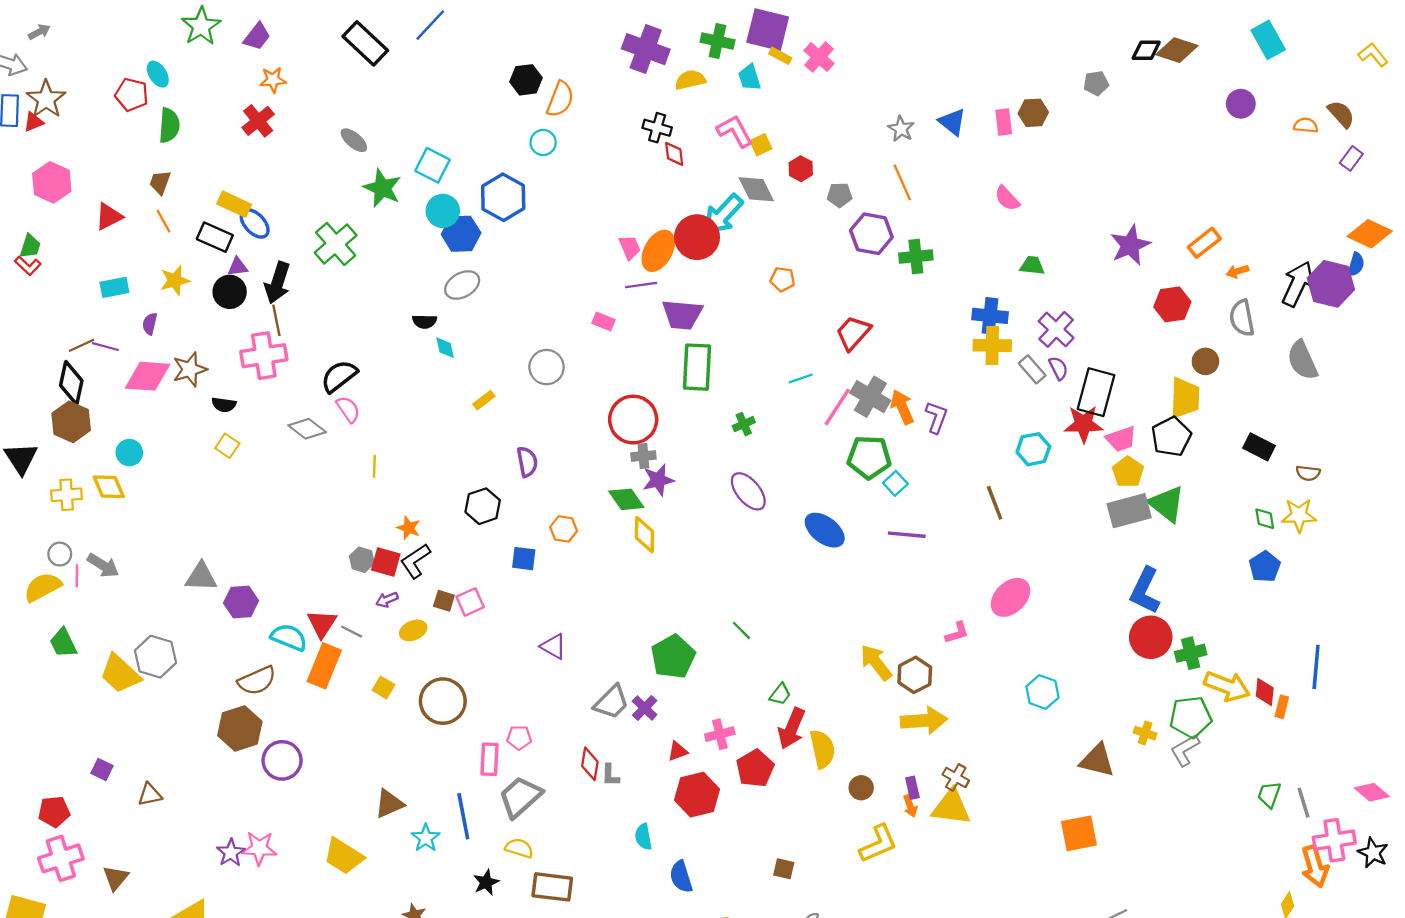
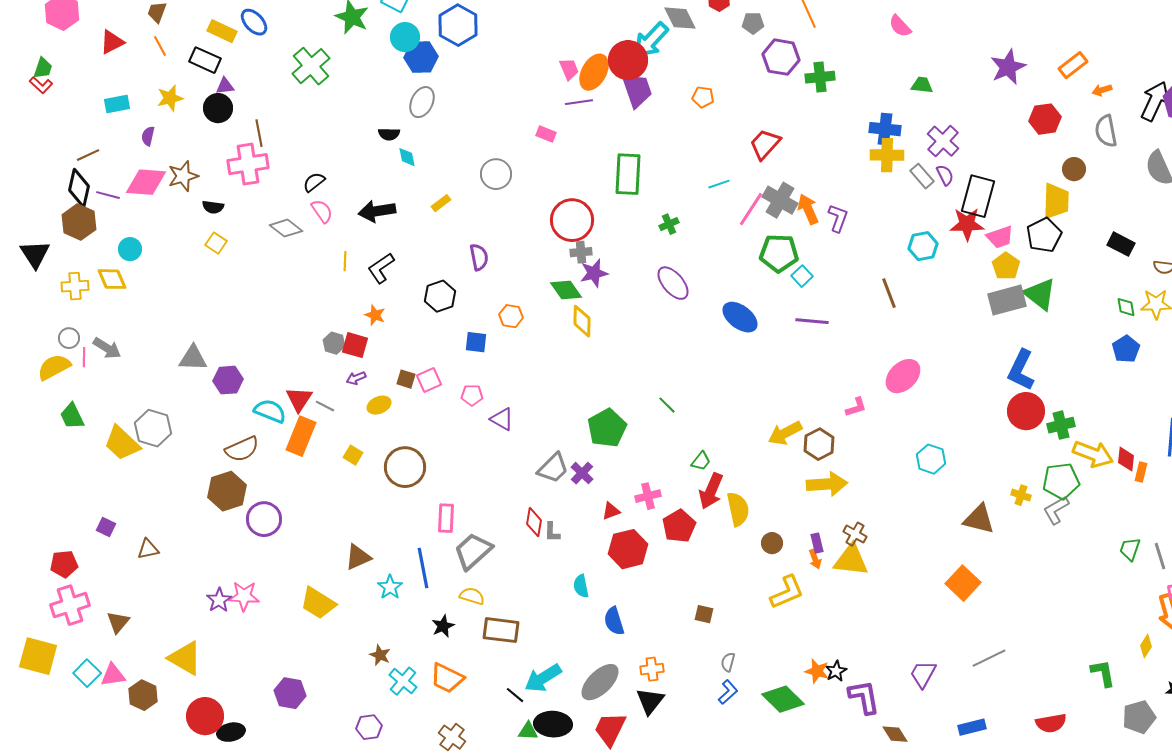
blue ellipse: (255, 223) -> (254, 22), moved
black arrow: (277, 283) -> (377, 211), moved, turned 63
gray ellipse: (462, 285) -> (422, 102), turned -36
purple trapezoid: (682, 315) -> (637, 90), moved, turned -114
purple line: (105, 347) -> (108, 195), moved
black semicircle: (339, 376) -> (314, 182), size x0.7
black L-shape: (415, 561) -> (381, 268), moved
yellow arrow: (876, 662) -> (785, 433), turned -80
pink pentagon: (519, 738) -> (472, 395), moved
orange square: (1079, 833) -> (963, 583), turned -36

